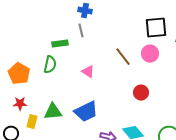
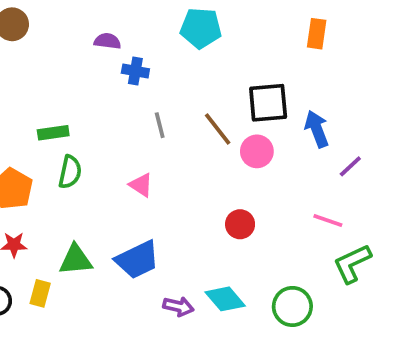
gray line: (81, 31) -> (160, 125), moved
green rectangle: (60, 44) -> (53, 133), moved
brown line: (123, 57) -> (218, 129), moved
yellow rectangle: (32, 122) -> (40, 293), moved

